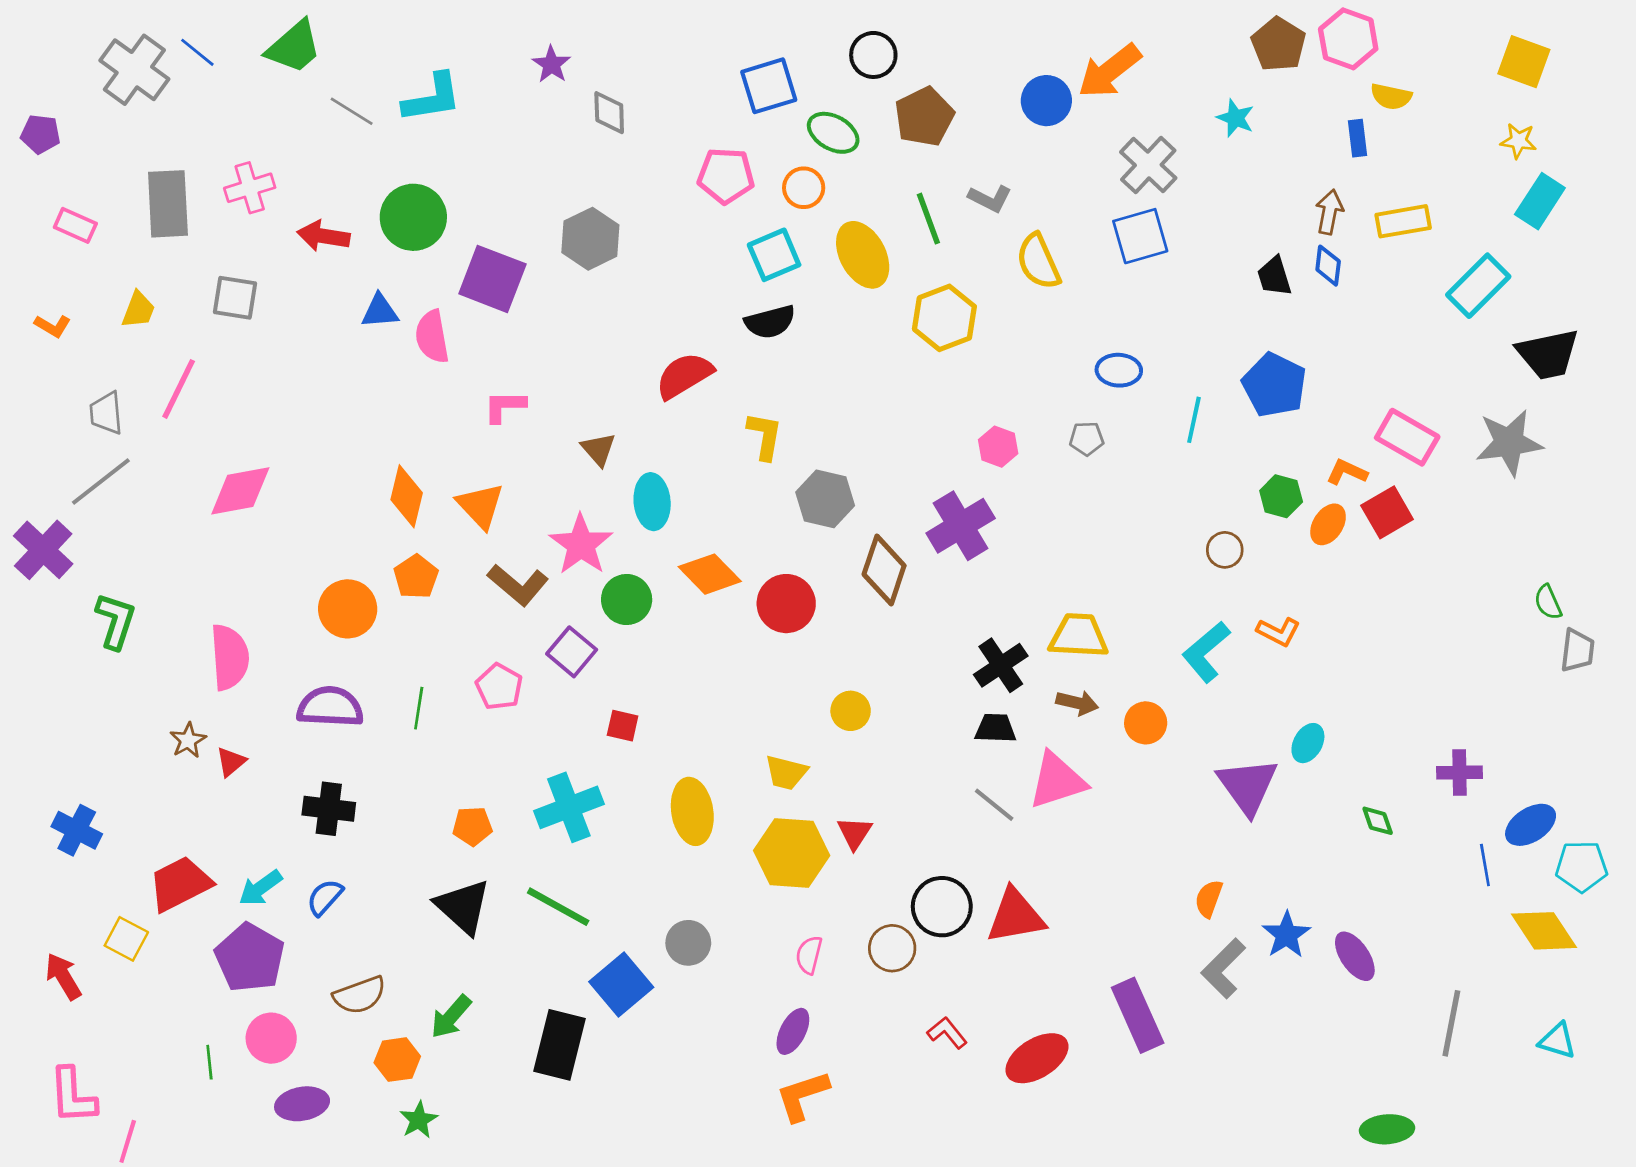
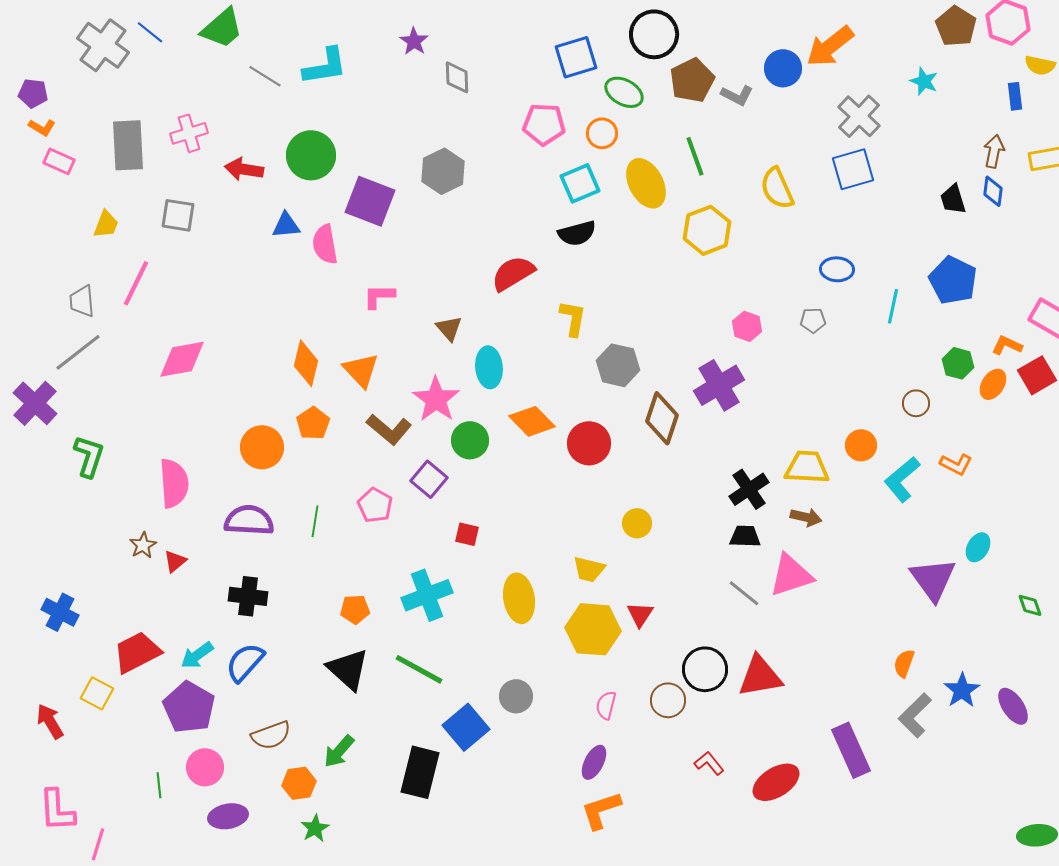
black circle: (873, 55) -> (654, 34), size x1.4
gray L-shape: (990, 198) -> (737, 95), moved
orange L-shape: (53, 326) -> (42, 127), moved
orange circle: (1146, 723) -> (861, 445), moved
blue semicircle: (325, 897) -> (245, 662), size x1.4

